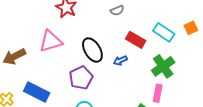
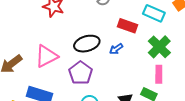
pink triangle: (51, 41) -> (46, 56), moved
black ellipse: (92, 50) -> (87, 44), turned -65

